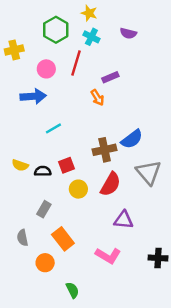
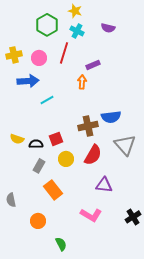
yellow cross: (14, 50) -> (14, 55), moved
orange arrow: (97, 97) -> (82, 82), turned -144
cyan line: (53, 128) -> (47, 100), moved
blue semicircle: (132, 139) -> (111, 117), turned 30
gray rectangle: (44, 209) -> (39, 166), moved
gray semicircle: (22, 238) -> (11, 200), moved
orange rectangle: (63, 239) -> (53, 190), moved
black cross: (158, 258) -> (133, 217), turned -35

